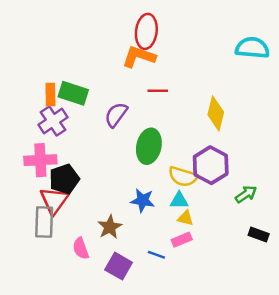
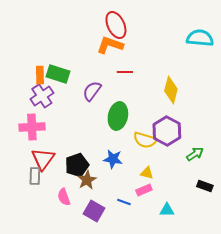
red ellipse: (146, 31) -> (116, 25), turned -32
black pentagon: (64, 179) -> (77, 165), moved
cyan triangle: (179, 200) -> (167, 210), moved
gray rectangle: (44, 222) -> (35, 176), size x0.7

